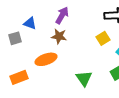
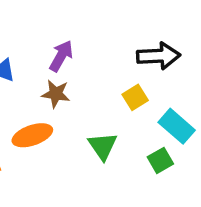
green triangle: (84, 78) -> (103, 146), moved

